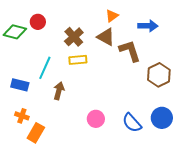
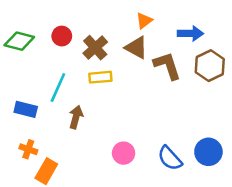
red circle: (38, 22) -> (62, 36), moved
brown hexagon: (159, 75) -> (210, 66), moved

